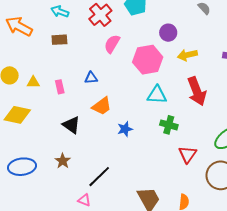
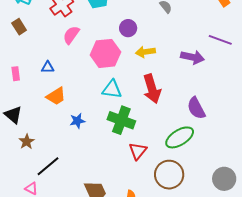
brown rectangle: (59, 40) -> (19, 27), turned 56
black triangle: (71, 125) -> (13, 115), moved
green cross: (169, 125) -> (121, 120), size x1.5
brown star: (63, 161) -> (27, 142), moved

